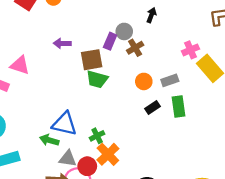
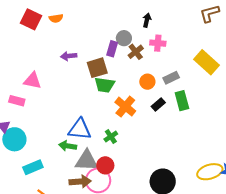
pink cross: (191, 50) -> (158, 43), moved, turned 35
orange cross: (108, 154) -> (125, 107), moved
gray triangle: (68, 159) -> (87, 161), size x1.4

